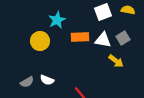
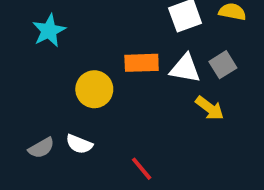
cyan star: (57, 20) -> (49, 31), moved
yellow circle: (40, 41) -> (94, 89), moved

